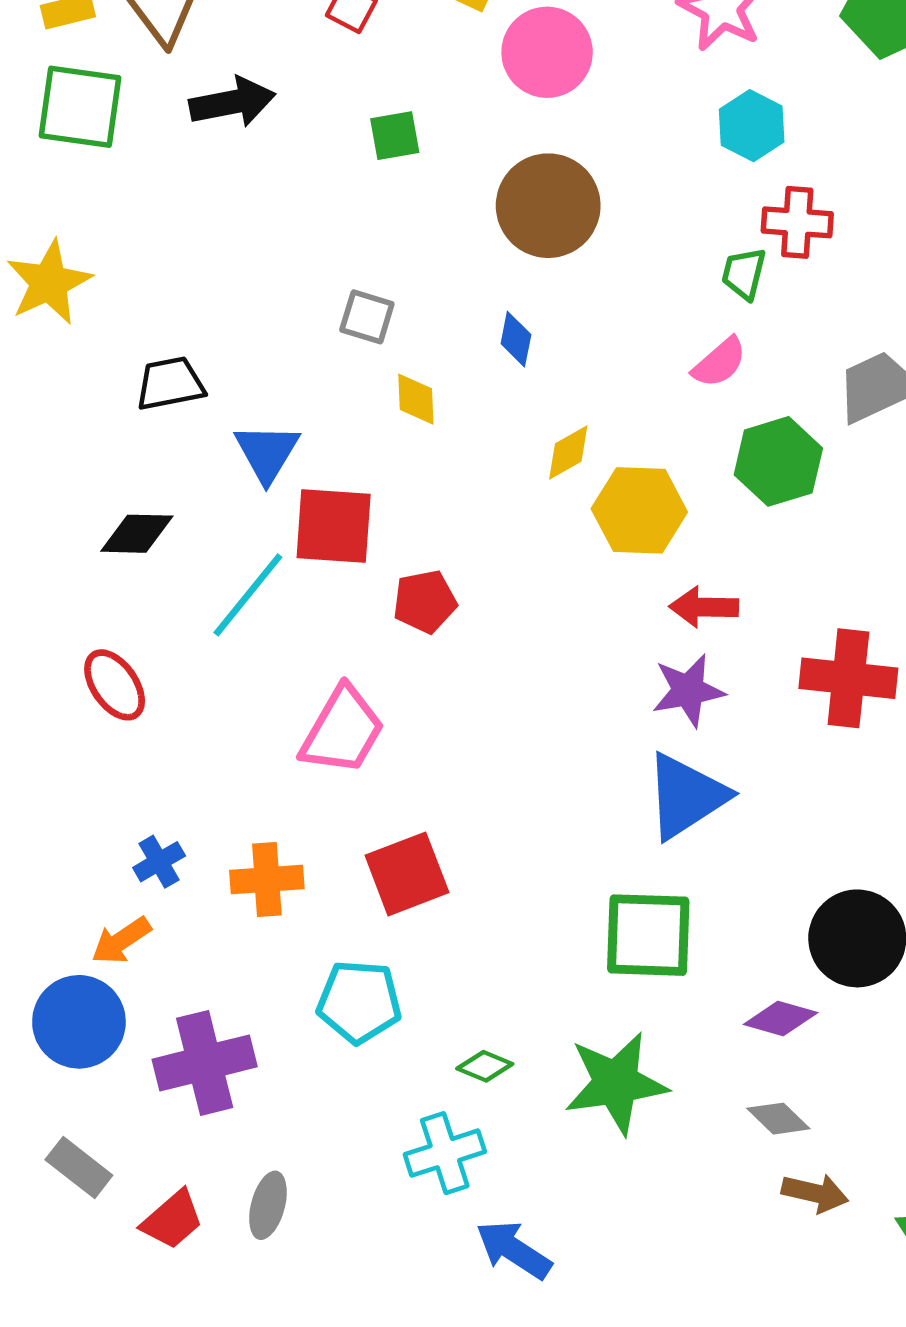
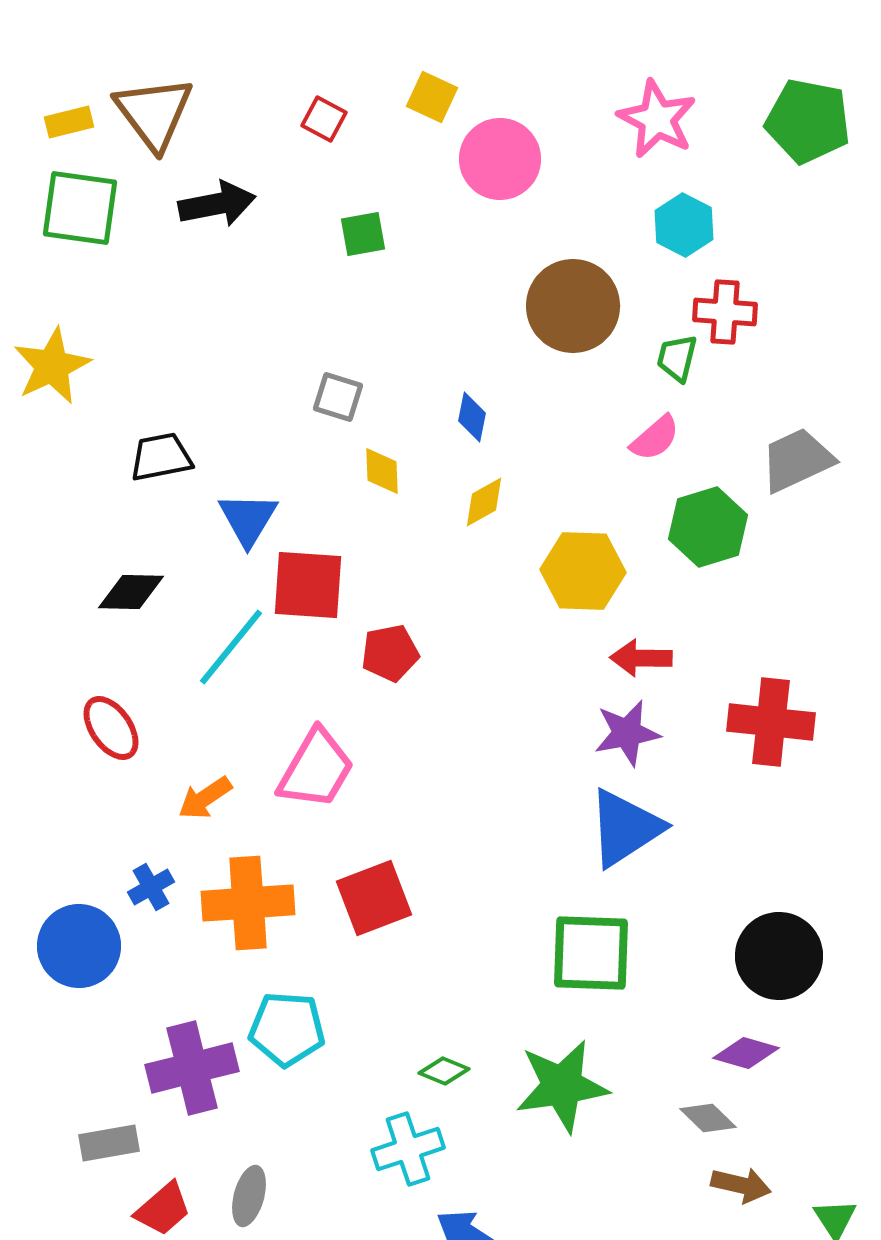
brown circle: (548, 206) -> (573, 306), moved
yellow diamond: (568, 453) -> (484, 502), moved
orange cross: (267, 880) -> (248, 903), size x1.4
orange arrow: (121, 941) -> (205, 798), moved
cyan pentagon: (359, 1002) -> (287, 1029), moved
purple diamond: (781, 1018) -> (746, 1053), moved
blue circle: (79, 1022) -> (79, 946), moved
gray rectangle: (79, 1167) -> (109, 1143), moved, turned -48

